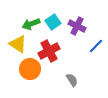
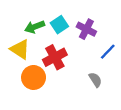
gray semicircle: (72, 80) -> (95, 80), moved

